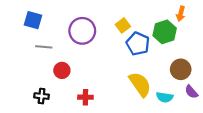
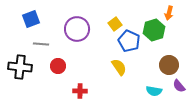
blue square: (33, 20) -> (31, 19), turned -36
yellow semicircle: (140, 84) -> (119, 67), moved, size x0.7
black cross: (42, 96) -> (20, 67), moved, size x1.6

